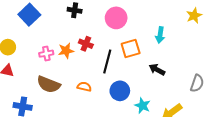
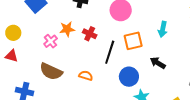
orange star: (66, 51) -> (67, 29), moved
pink cross: (46, 54) -> (51, 41), turned -32
blue circle: (120, 91) -> (129, 77), moved

